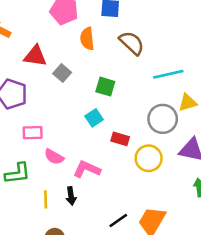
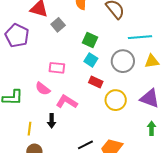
cyan square: (94, 118) -> (91, 60), moved, turned -32
gray circle: (163, 119) -> (123, 61), moved
pink rectangle: (33, 133) -> (57, 68), moved
yellow line: (46, 199) -> (30, 129), moved

